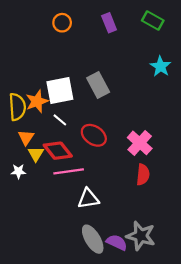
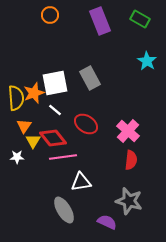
orange circle: (62, 23) -> (50, 15), moved
purple rectangle: (109, 23) -> (100, 21), size x1.5
gray star: (141, 236) -> (129, 201), moved
gray ellipse: (93, 239) -> (64, 210), moved

